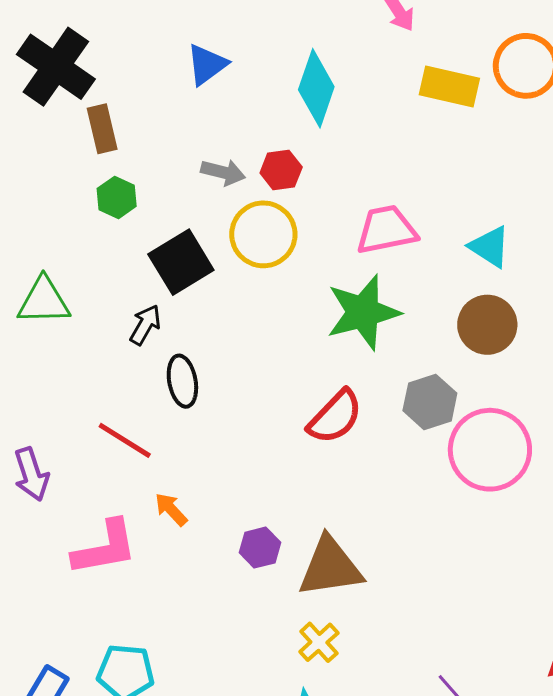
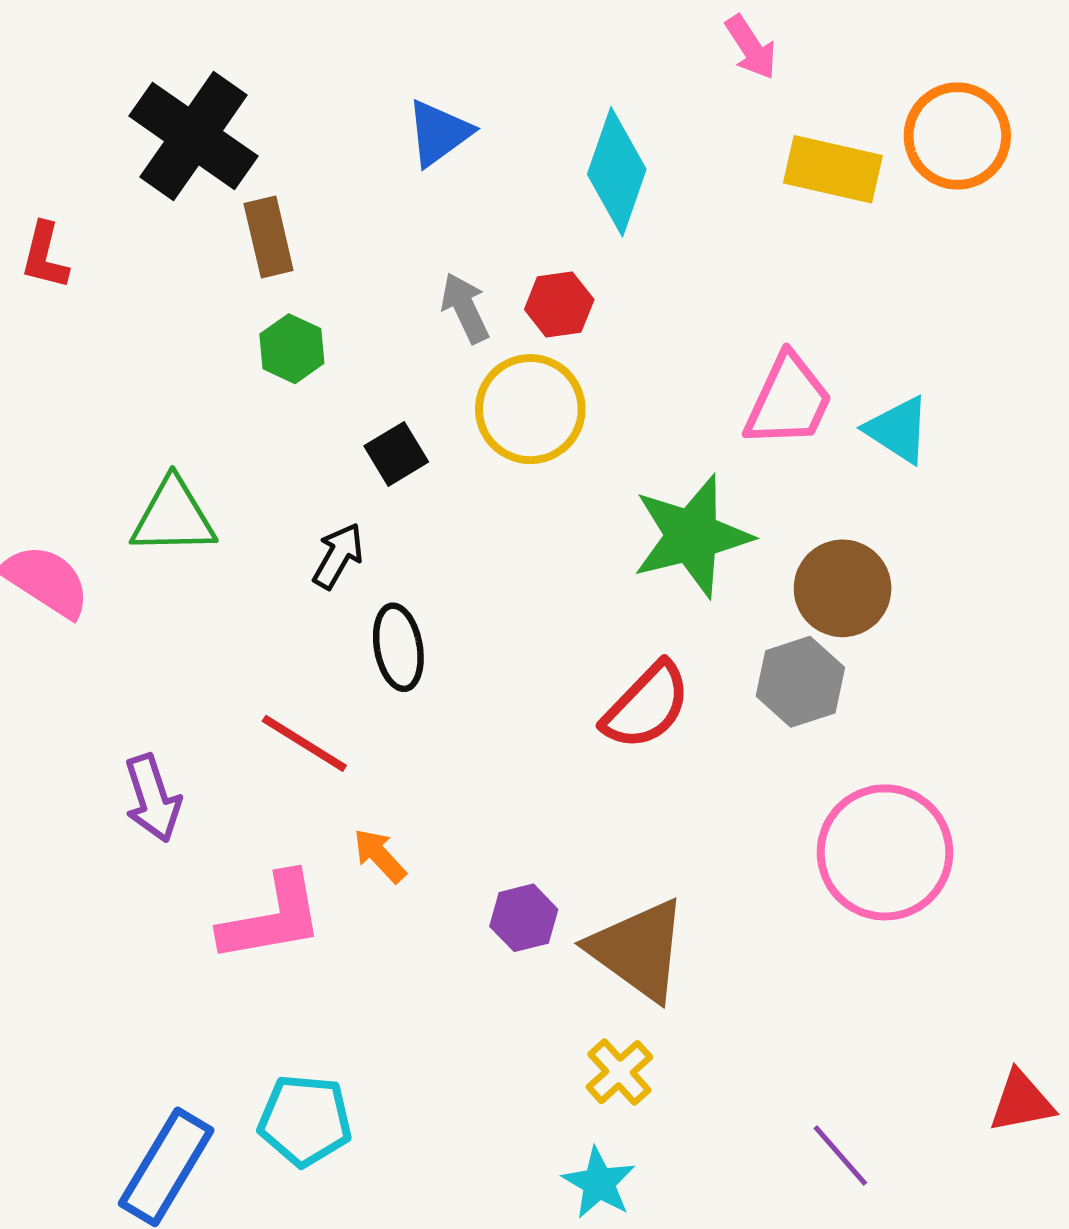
gray arrow: (223, 172) -> (465, 308), turned -129
pink trapezoid: (386, 230) -> (789, 401), moved, turned 126
black square: (181, 262) -> (396, 454), size x0.6
brown circle: (487, 325) -> (843, 588), moved
pink circle: (490, 450) -> (885, 852), moved
brown triangle: (330, 567) -> (638, 950), turned 44

